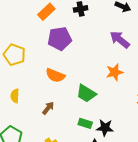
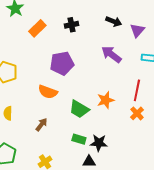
purple pentagon: (60, 39) -> (62, 63), moved
orange star: (115, 72) -> (106, 100), moved

